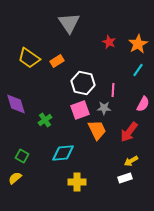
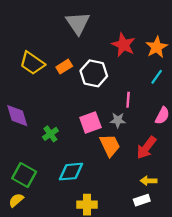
red star: (109, 42) -> (124, 45), size x1.5
white hexagon: (83, 83) -> (94, 73), moved
green square: (22, 156) -> (24, 175), size x1.5
yellow arrow: (131, 161) -> (149, 181), turned 32

